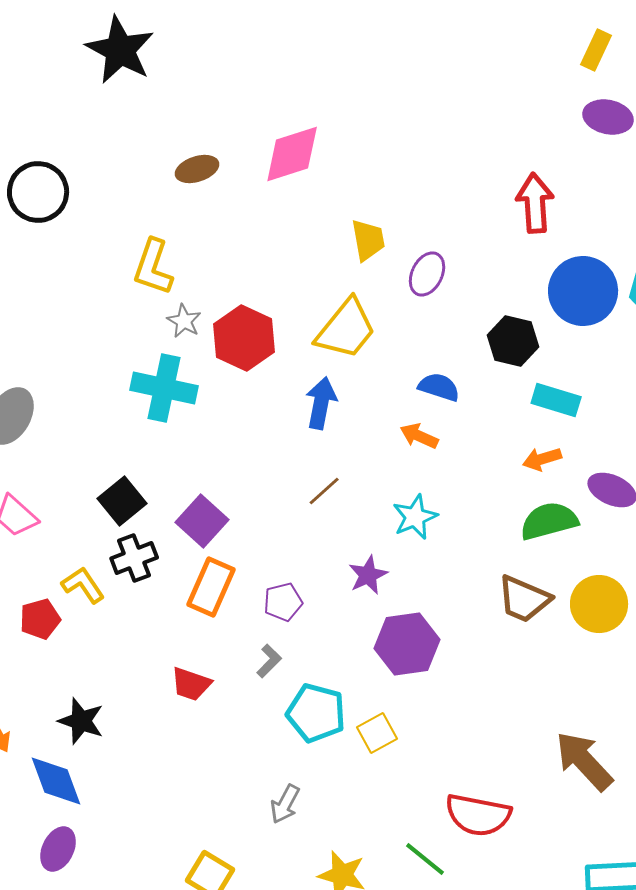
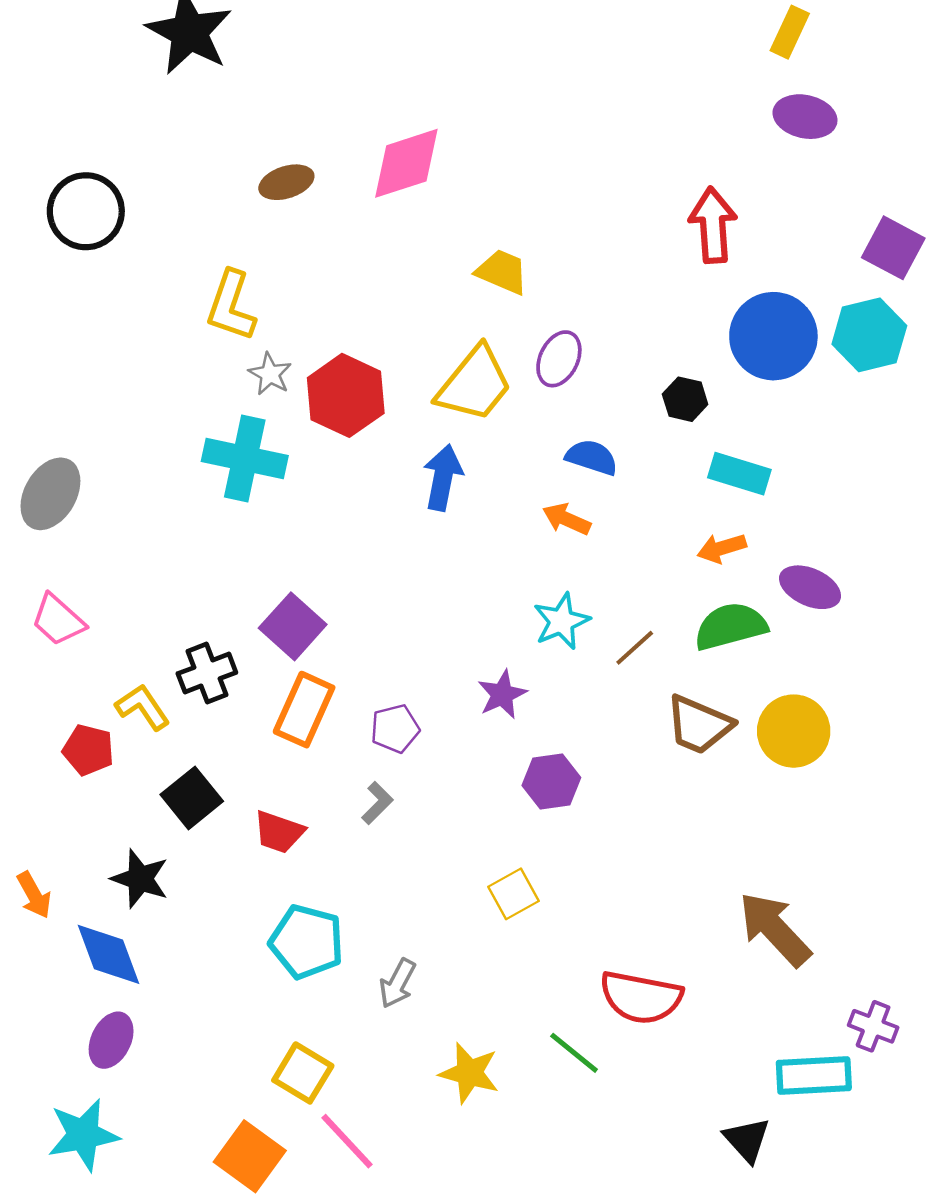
yellow trapezoid: (368, 240) -> (502, 272), turned -57
purple ellipse: (427, 274) -> (559, 359), moved
black hexagon: (513, 341) -> (685, 399), size x0.7
brown line: (324, 491) -> (635, 648), moved
black square: (122, 501) -> (192, 798), moved
red pentagon: (40, 619) -> (88, 750), turned 30
purple hexagon: (407, 644) -> (551, 782), size x0.7
cyan pentagon: (316, 713) -> (307, 942), moved

